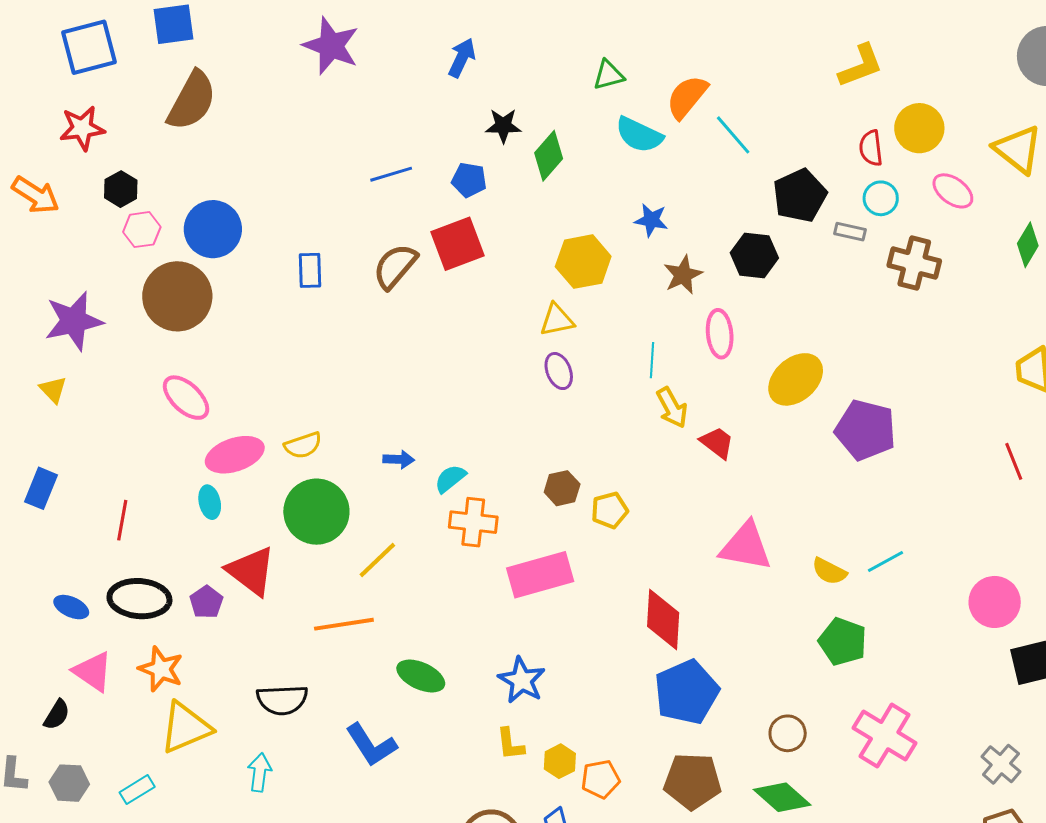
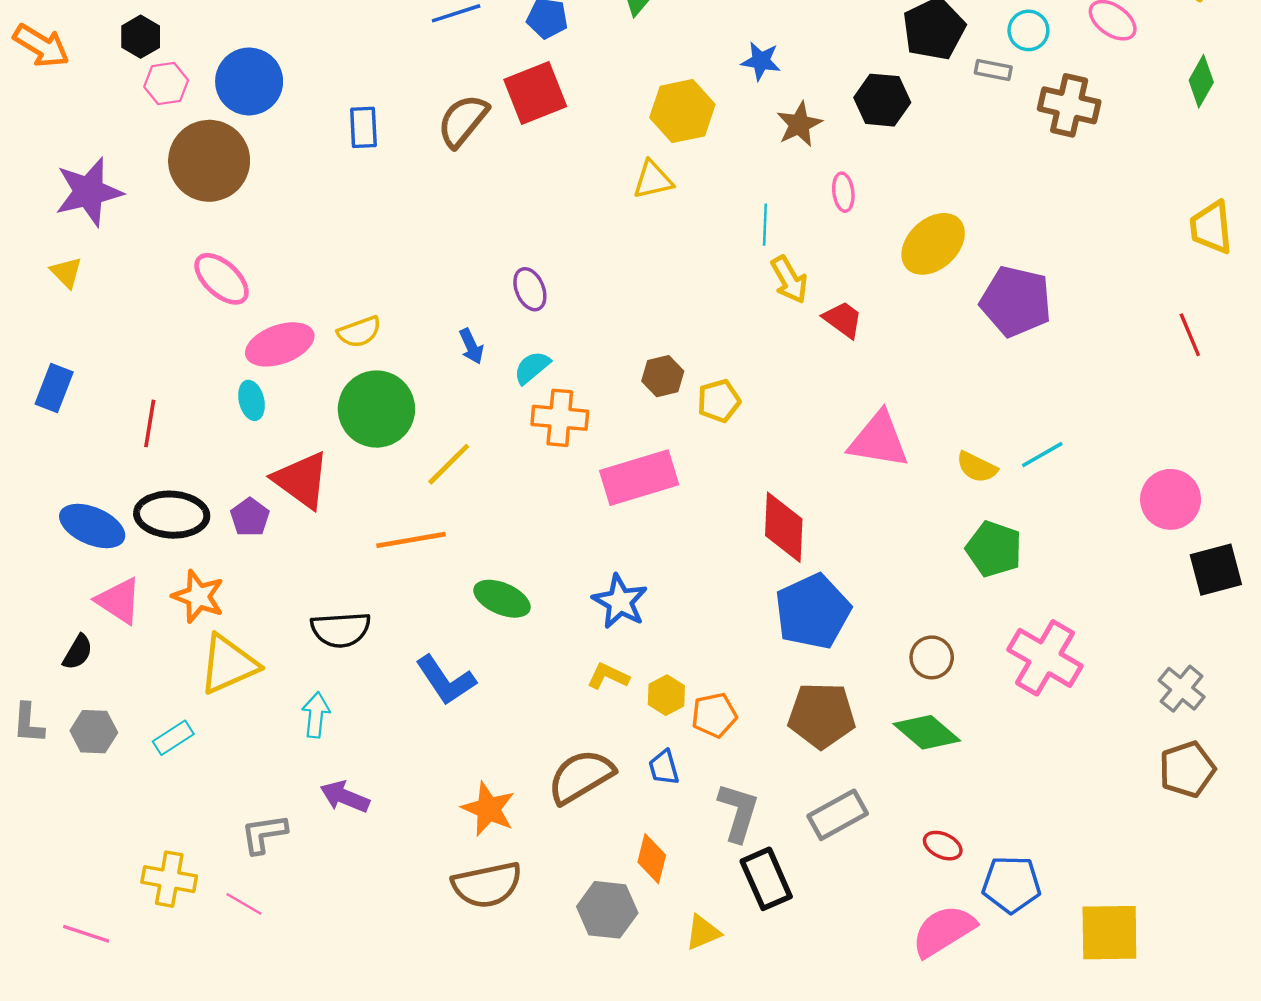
pink ellipse: (720, 334) -> (843, 192), size x0.7
purple ellipse: (559, 371) -> (530, 289), moved
blue arrow: (399, 459) -> (471, 346), turned 64
blue ellipse: (71, 607) -> (92, 526), size x1.6
yellow L-shape: (510, 744) -> (608, 676), turned 123

